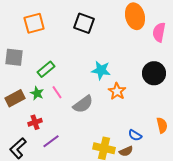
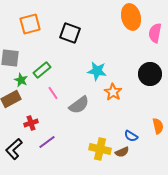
black square: (84, 23) -> (70, 33), moved
green star: (37, 93) -> (21, 80), moved

